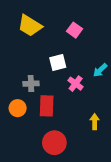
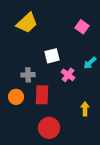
yellow trapezoid: (30, 26) -> (27, 23), turned -75
pink square: (74, 30) -> (82, 27), moved

